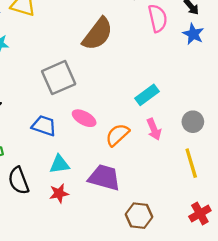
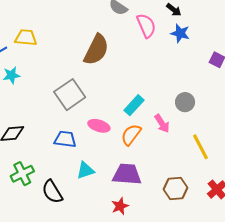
cyan rectangle: (147, 95) -> (134, 105), moved
gray circle: (193, 122) -> (185, 102), moved
red star: (59, 193) -> (120, 206), moved
brown hexagon: (139, 216) -> (176, 189), moved

